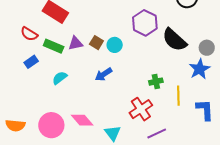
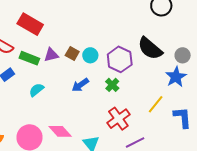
purple hexagon: (145, 23) -> (120, 59), moved
green cross: (156, 82) -> (112, 85), moved, turned -32
yellow line: (178, 96) -> (156, 104), turned 42

